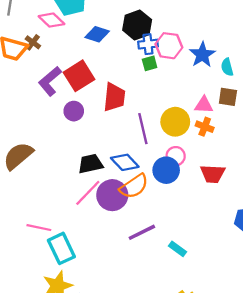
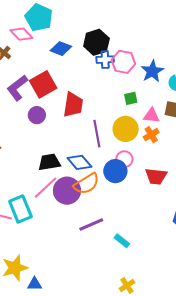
green square: (150, 63) -> (131, 98), moved
orange cross: (205, 127) -> (151, 135), turned 35
cyan rectangle: (61, 248) -> (20, 209), moved

